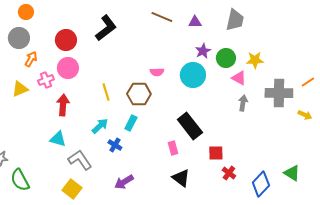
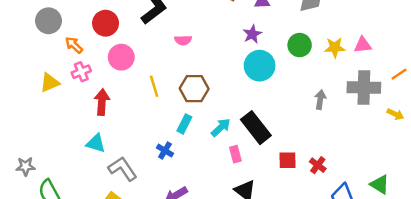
purple star: (203, 51) -> (252, 34), moved
orange arrow: (31, 59) -> (74, 45), moved, turned -77
pink circle: (68, 68) -> (121, 57), moved
pink semicircle: (157, 72) -> (183, 40), moved
pink triangle: (239, 78) -> (363, 45), moved, turned -35
cyan arrow: (100, 126) -> (221, 128), moved
red cross: (229, 173) -> (318, 165), moved

